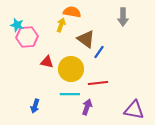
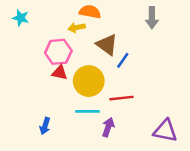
cyan star: (17, 25) -> (21, 18), moved
yellow arrow: (61, 25) -> (77, 28), turned -120
pink hexagon: (27, 37) -> (58, 52), moved

